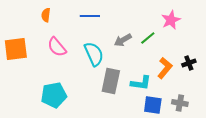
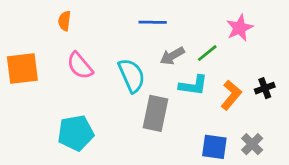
blue line: (90, 16) -> (153, 22), moved
cyan L-shape: (141, 83) -> (193, 85), moved
gray cross: (180, 103) -> (252, 144), turned 35

